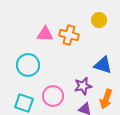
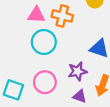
cyan circle: (28, 65) -> (44, 42), moved

